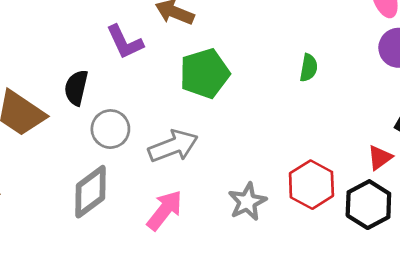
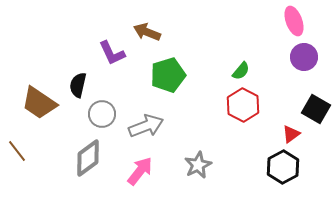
green semicircle: (309, 68) -> (241, 71), turned 30
red hexagon: (311, 185) -> (243, 105), moved

